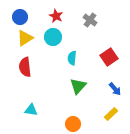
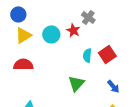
red star: (56, 16) -> (73, 30), moved
cyan semicircle: (72, 58) -> (87, 55), moved
red semicircle: (25, 67) -> (23, 64), turned 96

